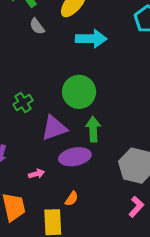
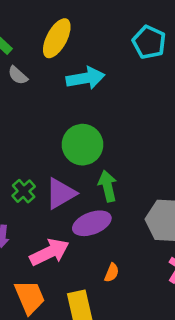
green cross: (23, 102) -> (24, 191), moved
pink arrow: (36, 174) -> (50, 252), size x2.0
orange semicircle: (72, 199) -> (112, 273), moved

